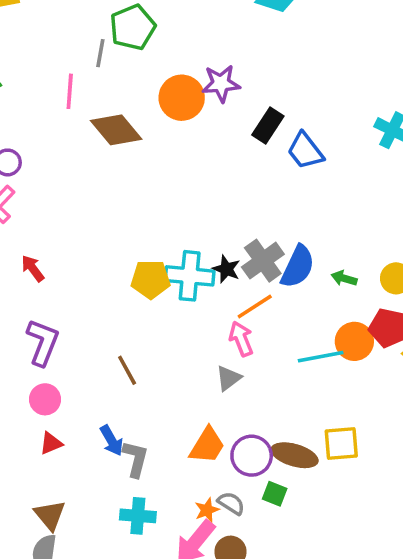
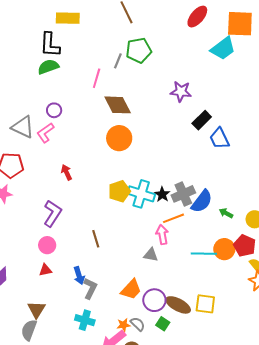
orange circle: (182, 98) -> (119, 138), moved
red arrow: (33, 268) -> (67, 172), moved
yellow pentagon: (151, 279) -> (119, 191), turned -30
gray triangle: (229, 378) -> (151, 255), turned 35

